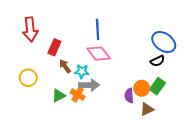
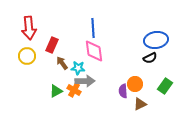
blue ellipse: (164, 42) -> (156, 40), turned -45
pink diamond: (99, 54) -> (94, 51), turned 30
yellow circle: (28, 78) -> (27, 56), moved
green rectangle: (157, 86) -> (165, 86), moved

